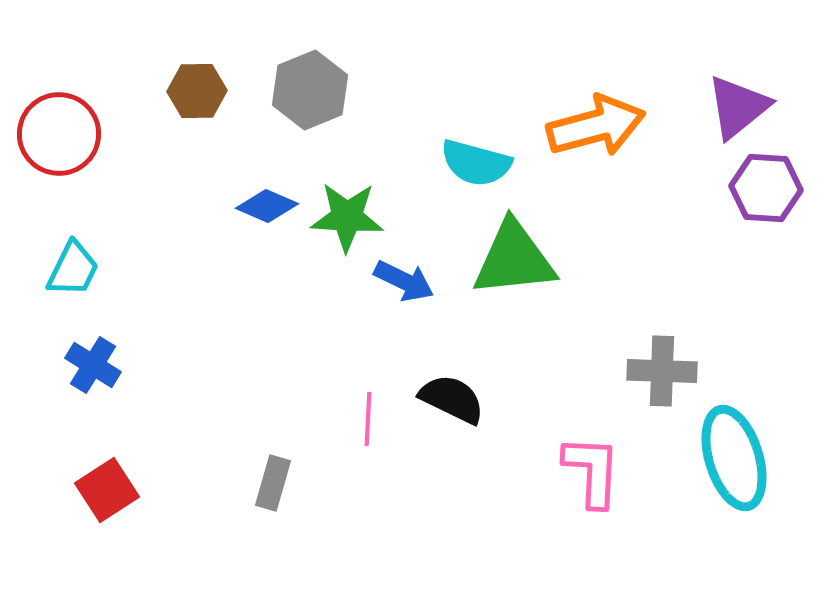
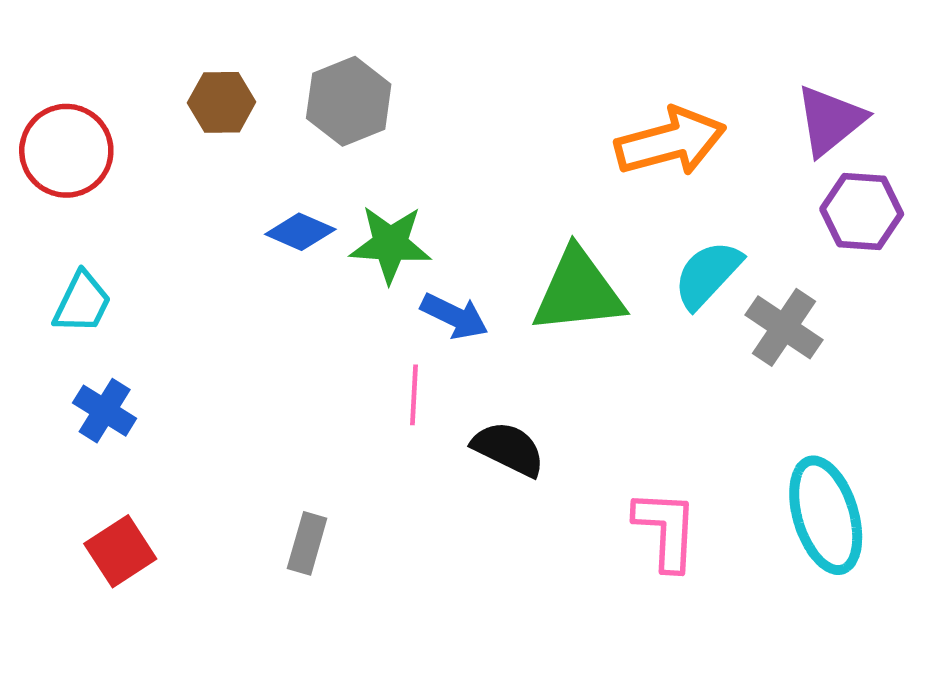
cyan semicircle: (476, 163) -> (708, 274), moved, turned 118
gray cross: (662, 371) -> (784, 327), moved, turned 32
pink line: (368, 419) -> (414, 395), moved

